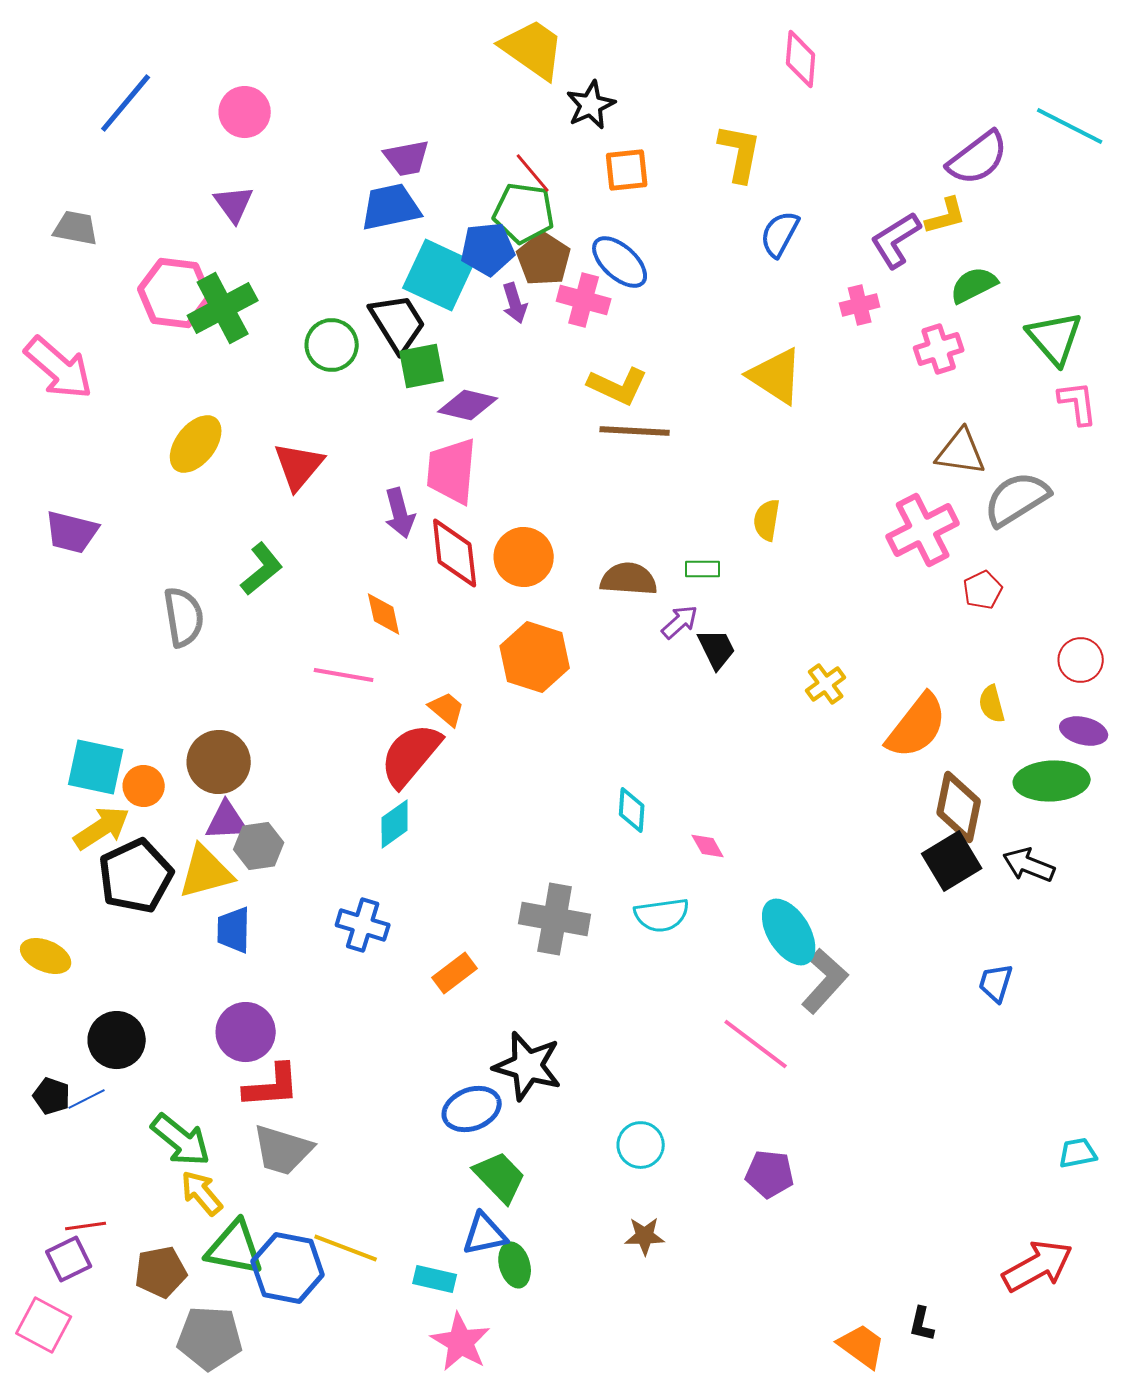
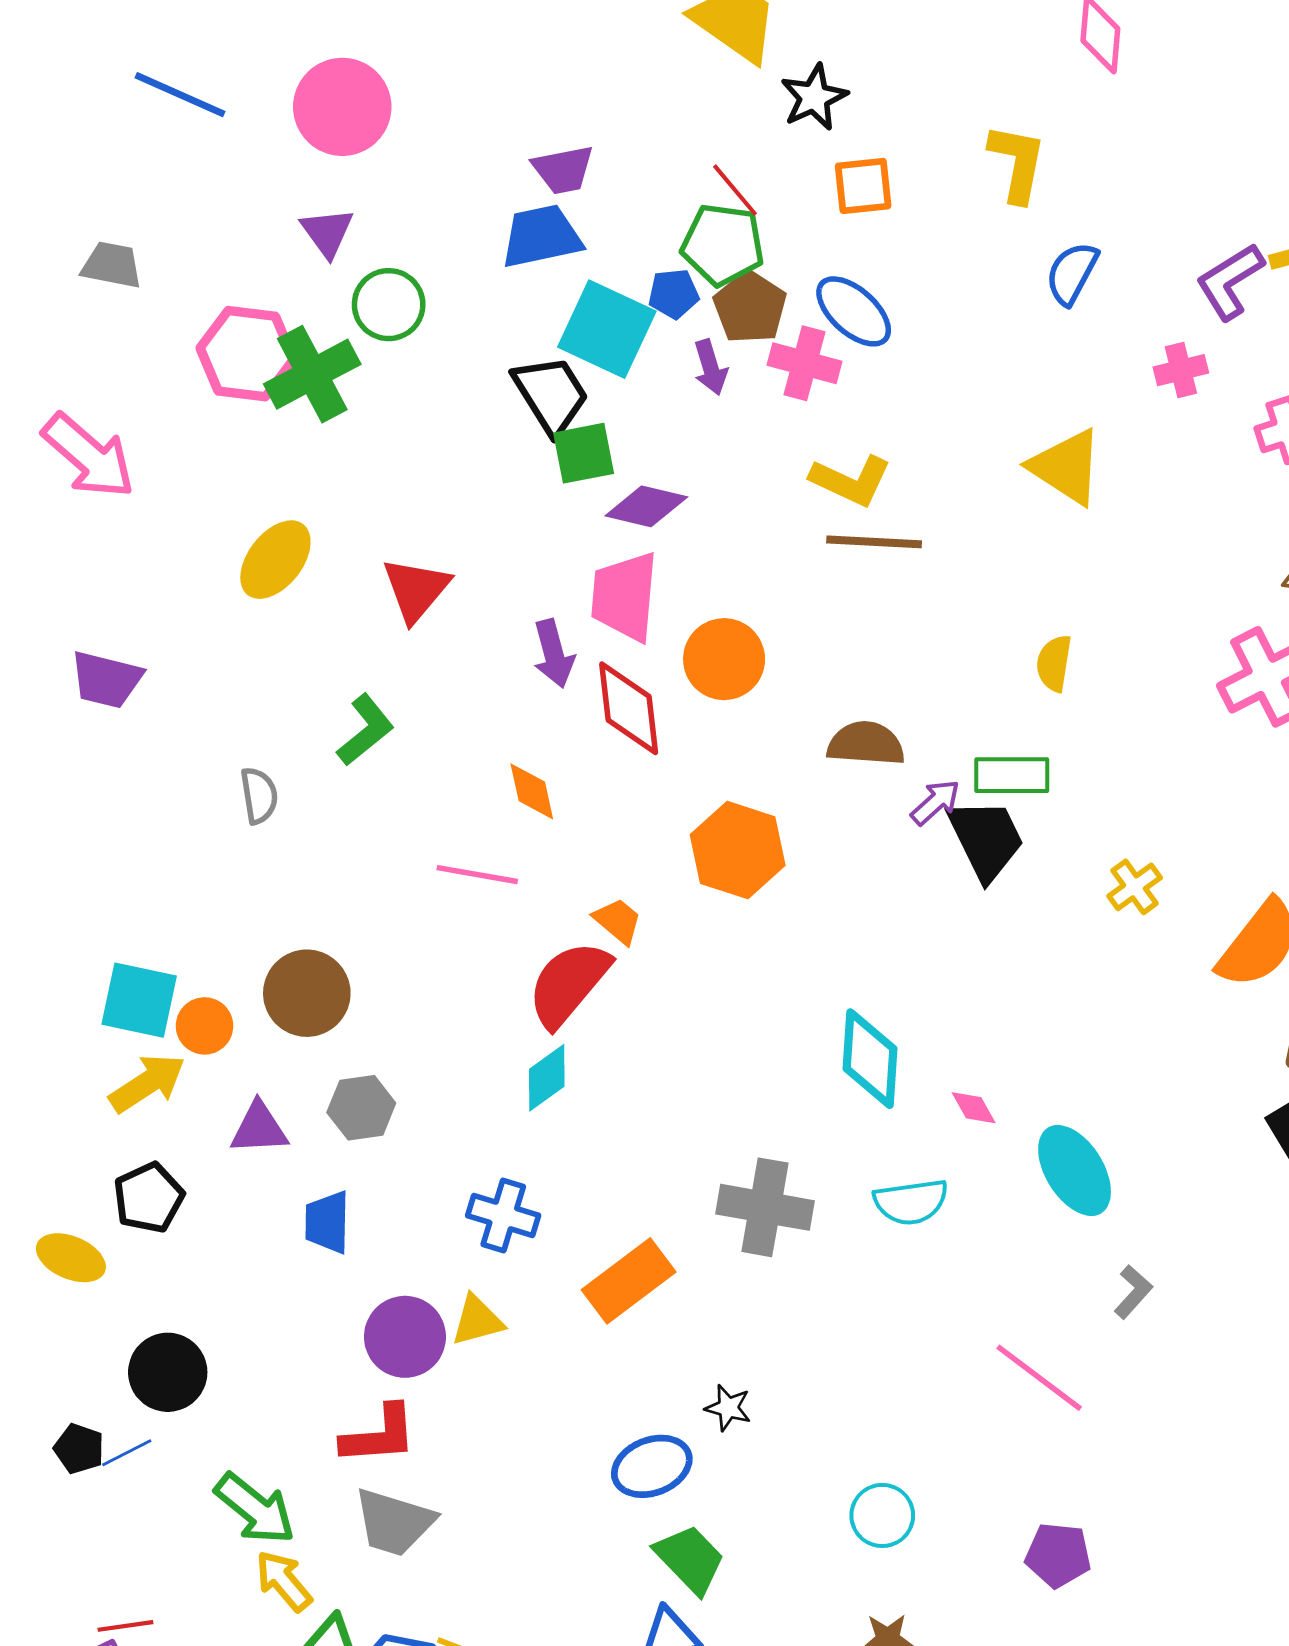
blue line: (126, 103) -> (180, 95), turned 74
pink circle: (245, 112) -> (342, 107), size x1.4
blue pentagon: (488, 249) -> (674, 294), size x0.7
green circle: (332, 345) -> (389, 305), moved
orange circle: (524, 557) -> (724, 659), moved
green rectangle: (703, 569) -> (1012, 775), moved, size x1.6
gray semicircle: (184, 617) -> (259, 795), size x0.7
black trapezoid: (717, 649) -> (986, 839), size x1.5
cyan diamond: (632, 810) -> (870, 1059), size x1.6
purple triangle: (227, 821) -> (259, 1128), moved
yellow triangle: (206, 872) -> (477, 1320), moved, size x0.7
black pentagon: (136, 876) -> (149, 1198), moved, size x0.7
cyan ellipse: (789, 932) -> (1075, 1170), moved
orange rectangle: (455, 973) -> (629, 1281), size x1.5
gray L-shape: (825, 981) -> (1133, 1292), size x0.6
purple circle: (246, 1032) -> (405, 1337), moved
black star: (528, 1066) -> (728, 1408), size x0.5

